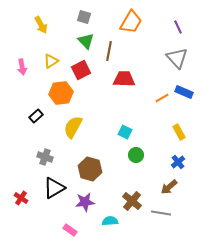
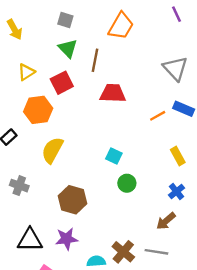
purple line: (178, 27) -> (177, 14), moved
black triangle: (54, 188) -> (30, 240), moved, turned 30
brown cross: (132, 201) -> (123, 252), moved

